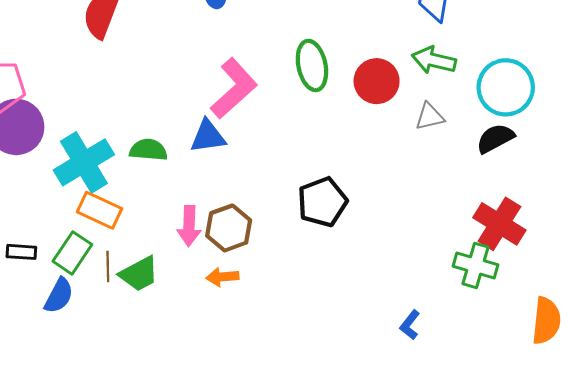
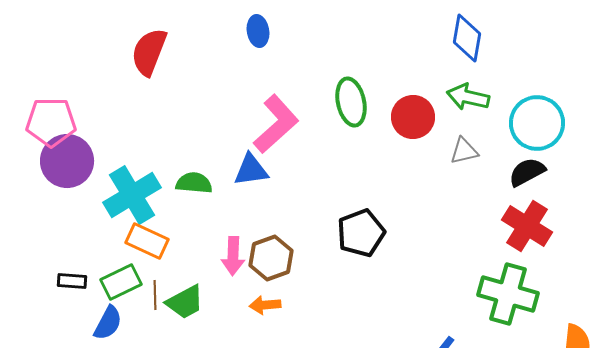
red cross: (499, 224) -> (527, 226), moved
green rectangle: (72, 253) -> (121, 282), turned 30
green cross: (475, 265) -> (508, 294), size x1.4

